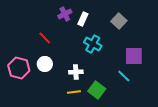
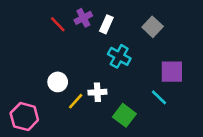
red line: (45, 38) -> (58, 24), moved
pink hexagon: (19, 68) -> (24, 117), moved
yellow line: (74, 92) -> (76, 101), moved, turned -40

